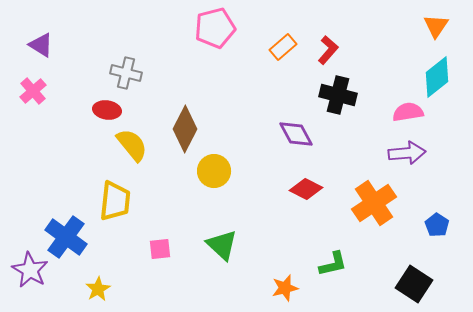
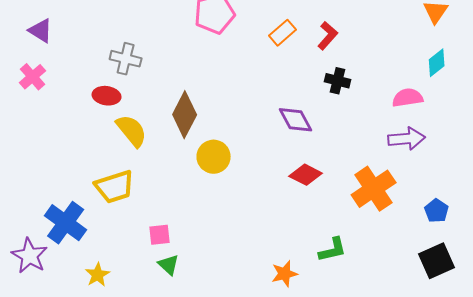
cyan diamond: (437, 77) -> (437, 63), size x0.7
black cross: (338, 95) -> (338, 81), size x0.7
yellow trapezoid: (115, 201) -> (115, 187), turned 66
green triangle: (222, 245) -> (169, 265), moved, size x0.7
black square: (414, 284) -> (437, 261), moved, turned 33

